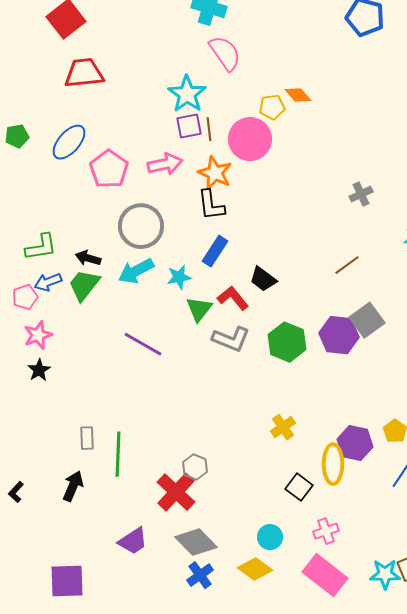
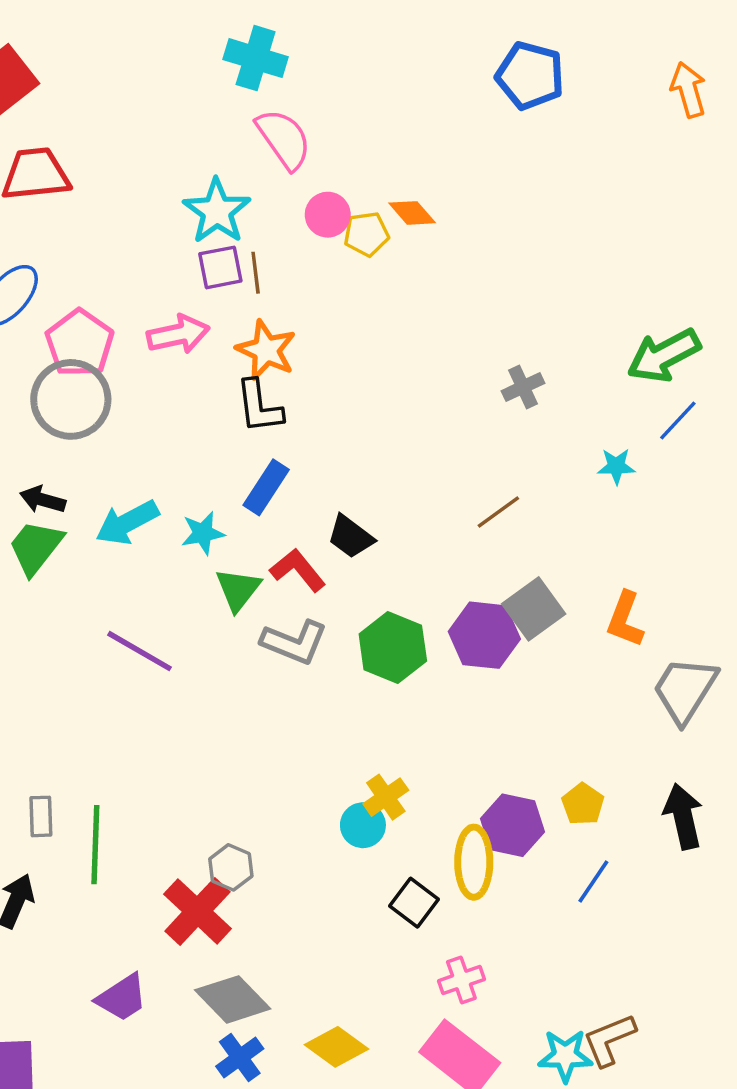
pink circle: (250, 139) -> (328, 215), moved, size x0.6
gray circle: (141, 226) -> (71, 399), moved
cyan circle: (270, 537) -> (363, 825), moved

